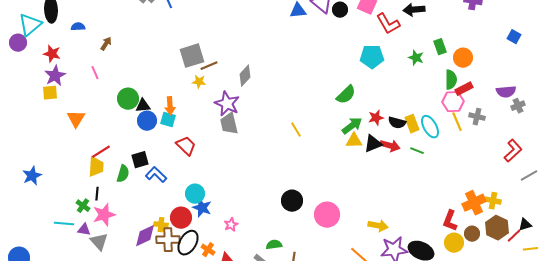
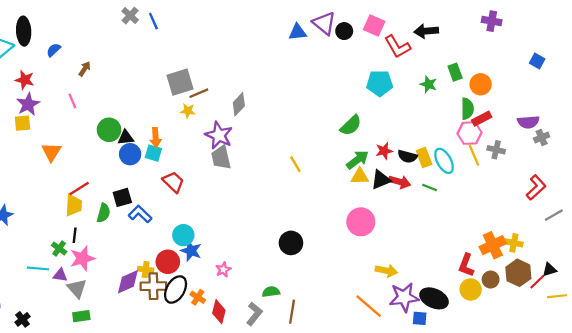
blue semicircle: (78, 27) -> (54, 50), turned -40
pink circle: (327, 215) -> (361, 222), moved

